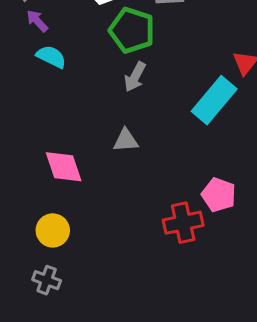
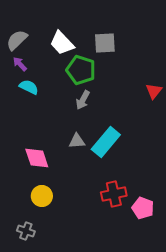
cyan rectangle: (214, 100) -> (106, 142), moved
pink pentagon: (219, 195) -> (143, 208), moved
yellow circle: (53, 230) -> (42, 196), moved

